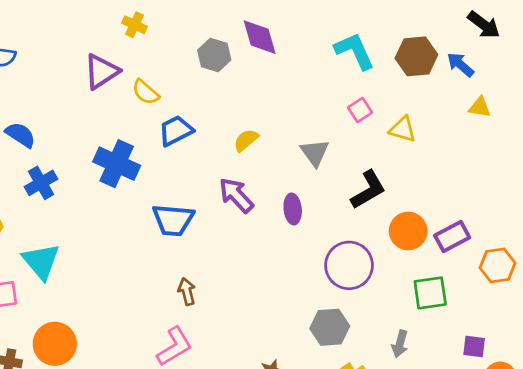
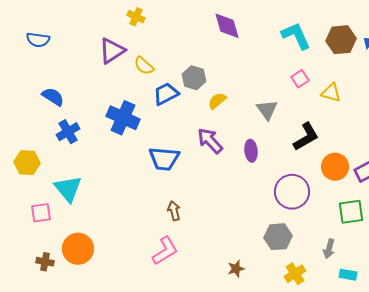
gray hexagon: (214, 55) -> (194, 78), moved

